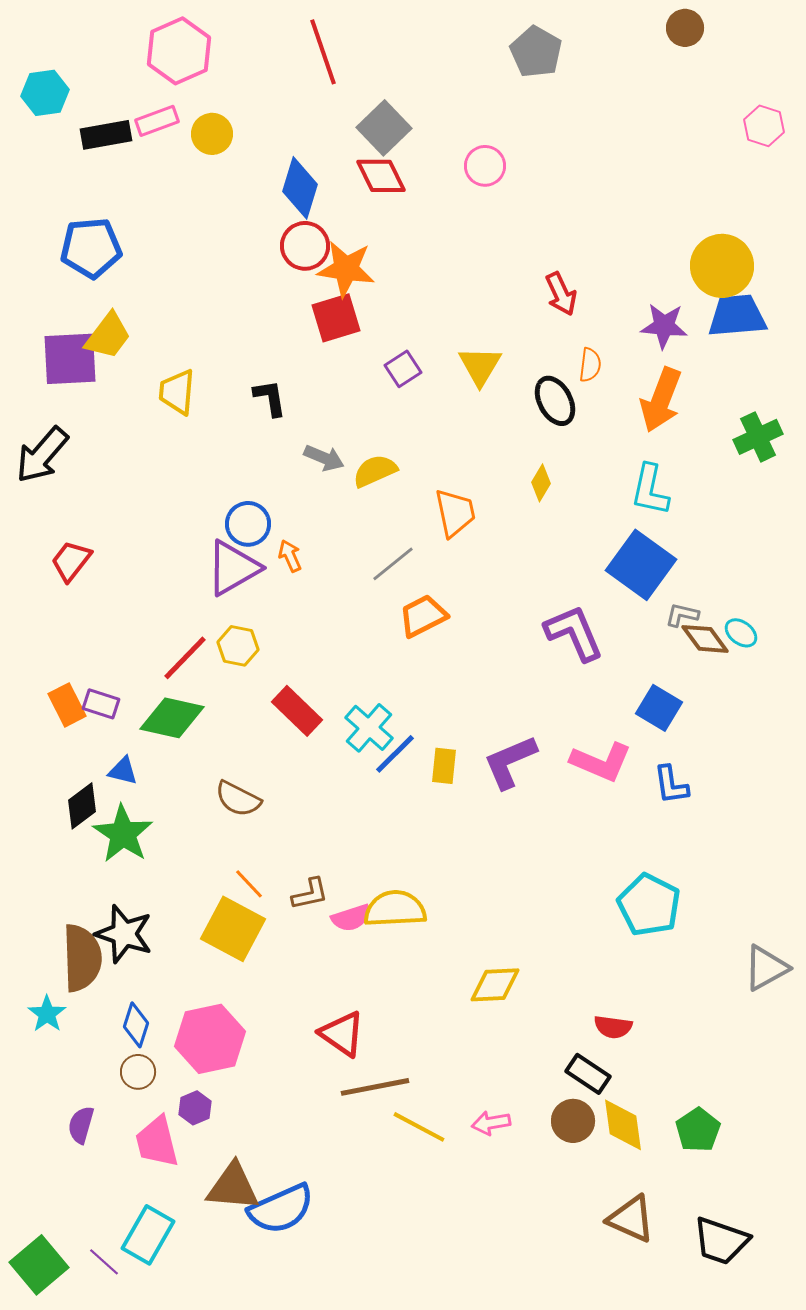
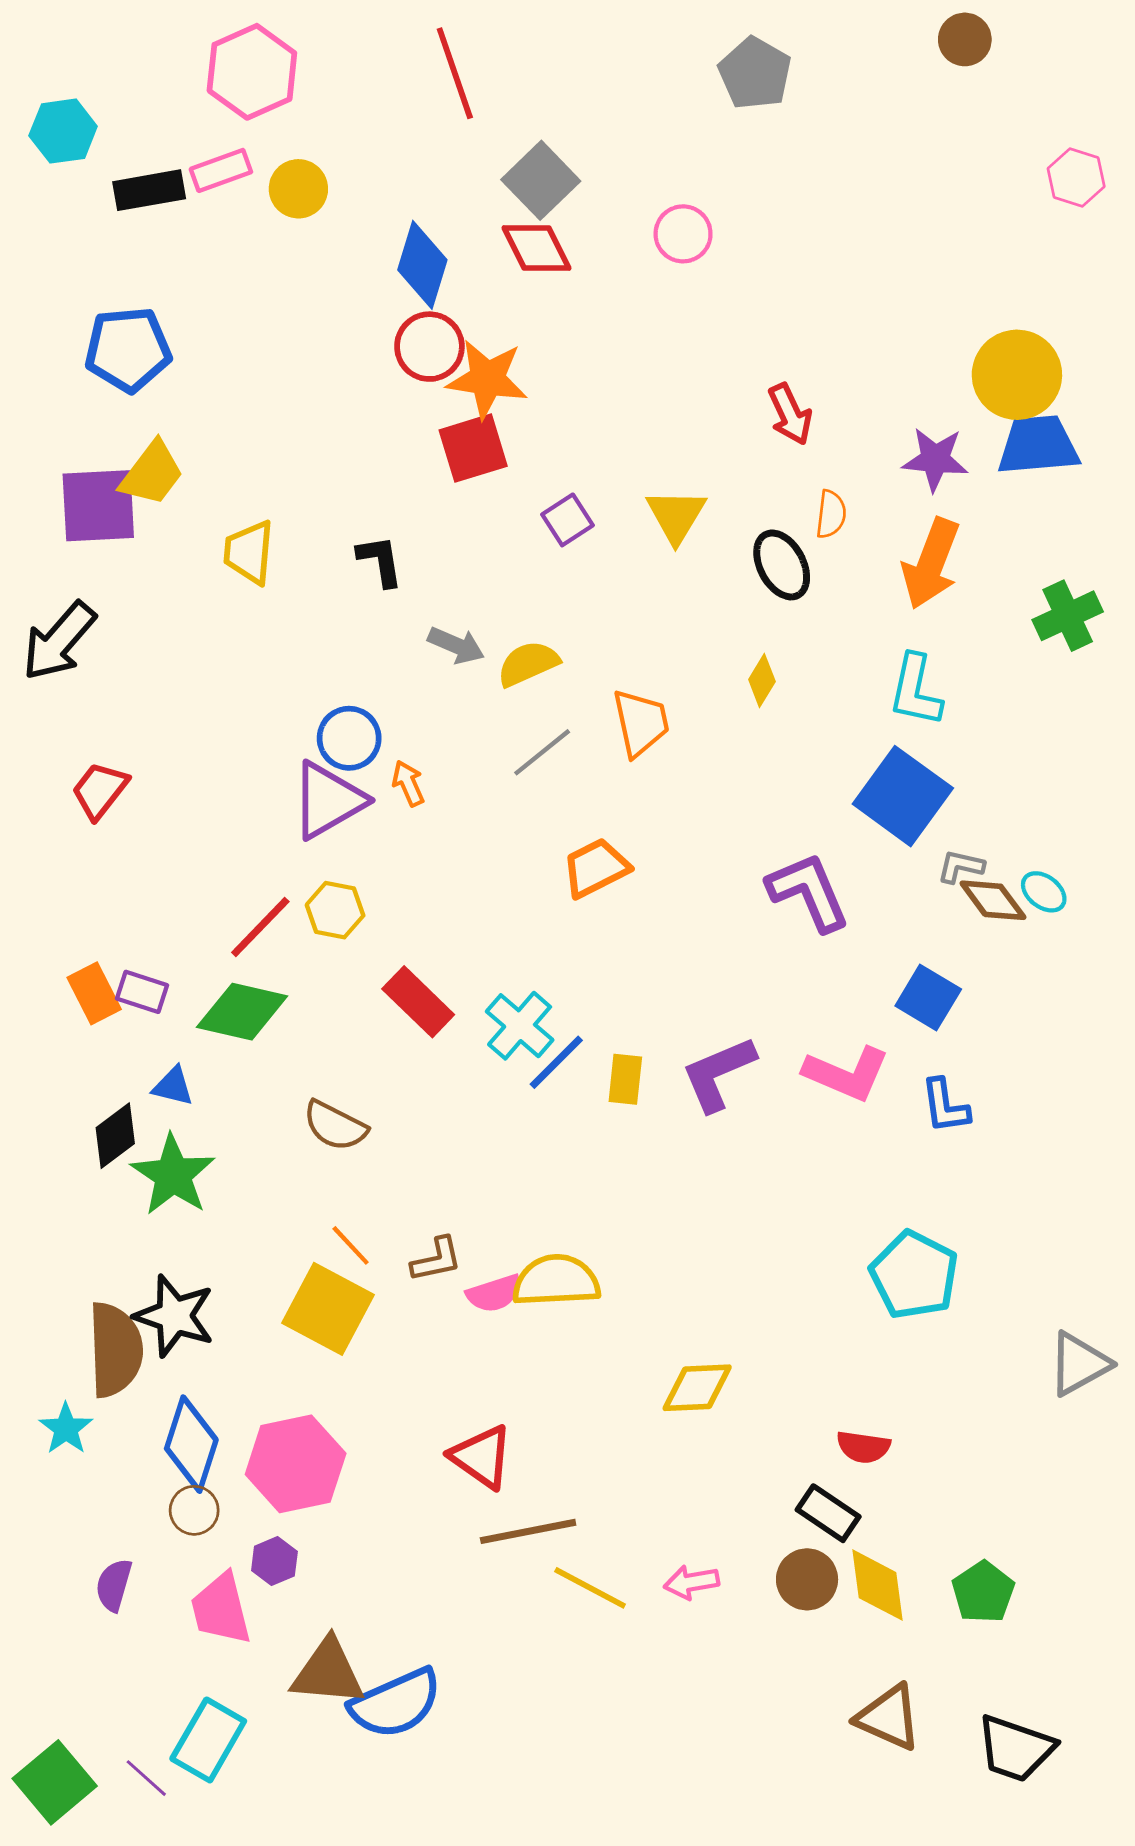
gray line: (393, 564) -> (542, 752), moved
blue diamond: (136, 1025) -> (191, 1444), size x1.5

